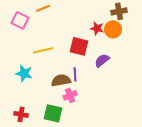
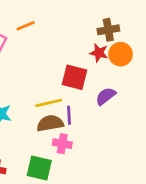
brown cross: (119, 11) -> (108, 30), moved
yellow line: (43, 50) -> (49, 103), moved
pink cross: (70, 95) -> (62, 144), turned 32

